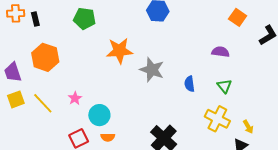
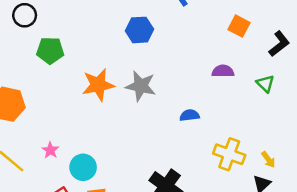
gray star: (152, 70) -> (141, 86), moved
blue semicircle: (189, 84) -> (190, 115), turned 98
green triangle: (224, 86) -> (265, 84), moved

